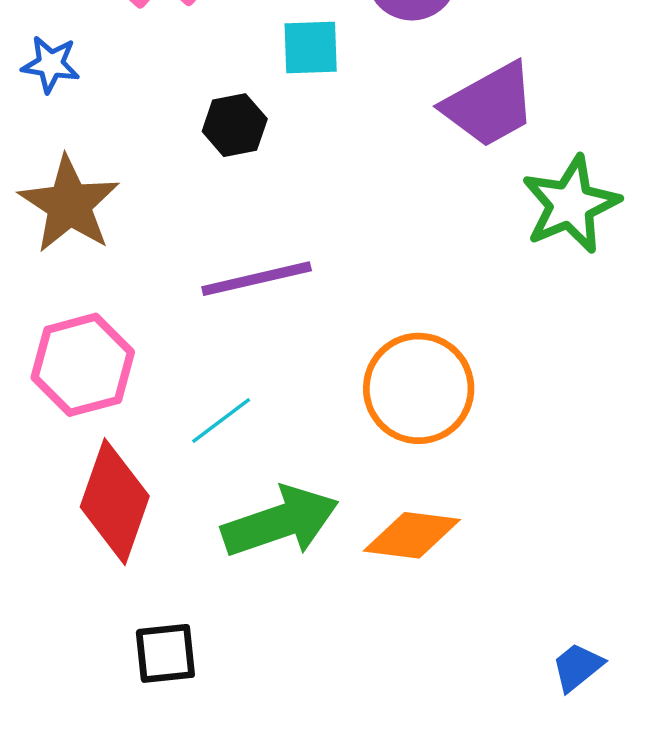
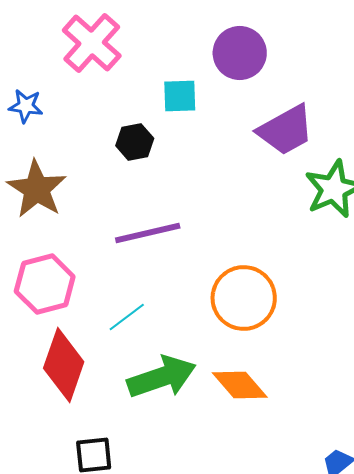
orange diamond: (412, 535) -> (240, 385), turned 42

